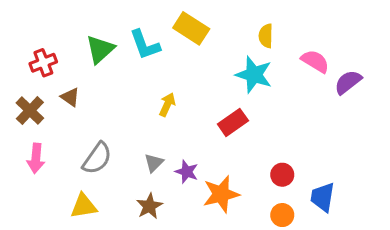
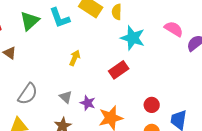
yellow semicircle: (266, 36) -> (117, 12), moved
gray triangle: (154, 163) -> (66, 97), turned -32

